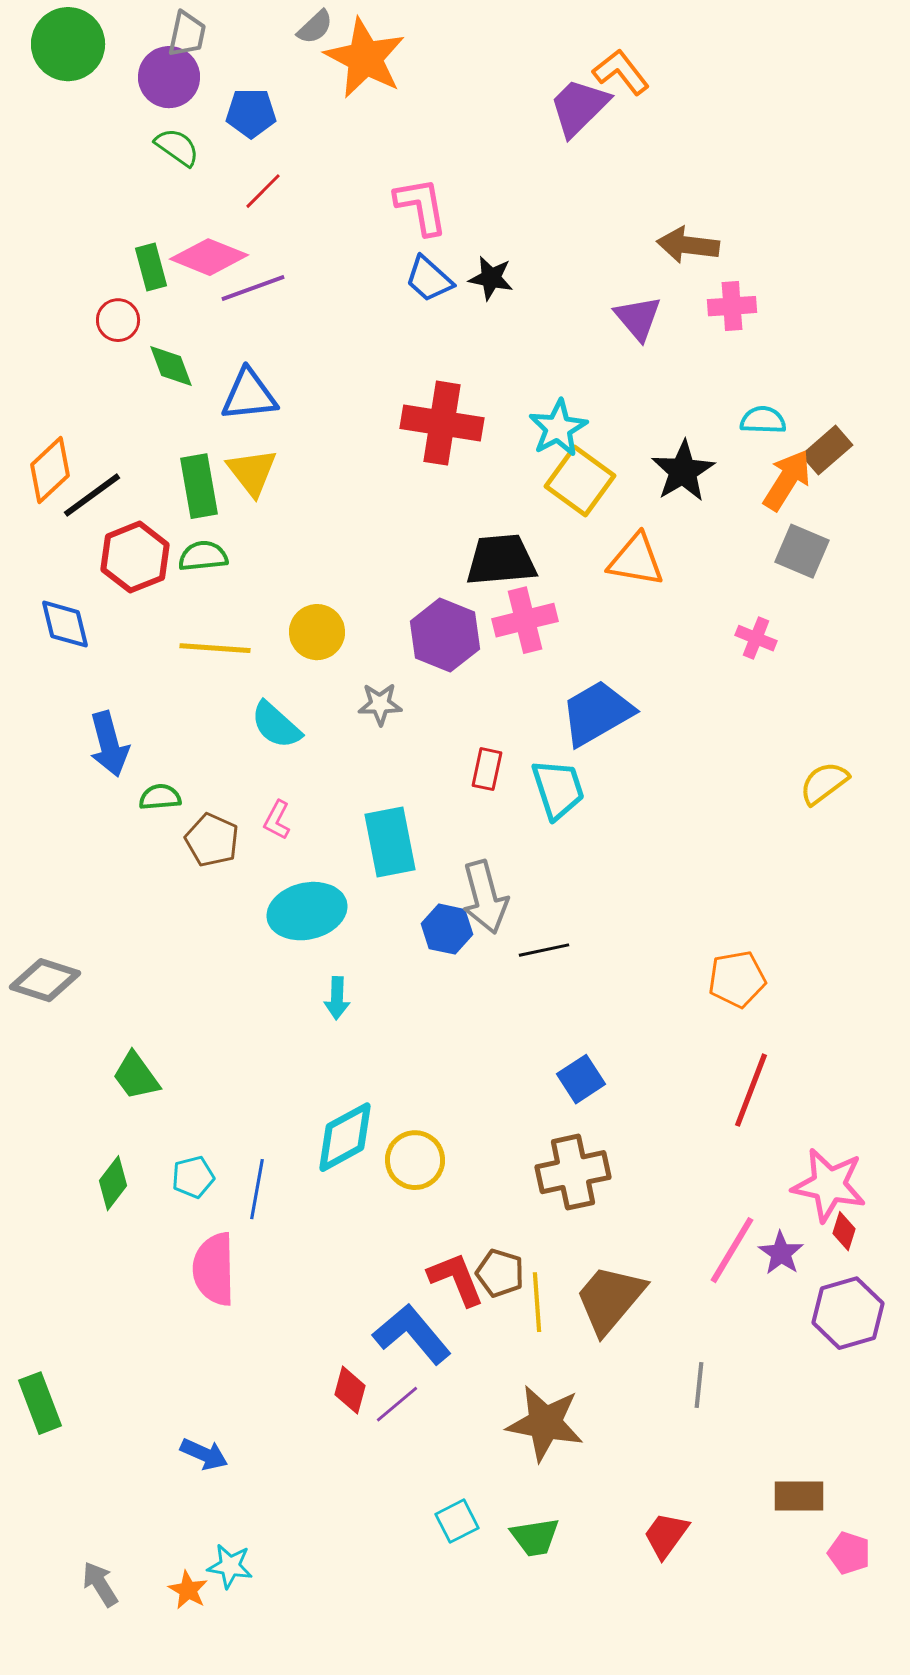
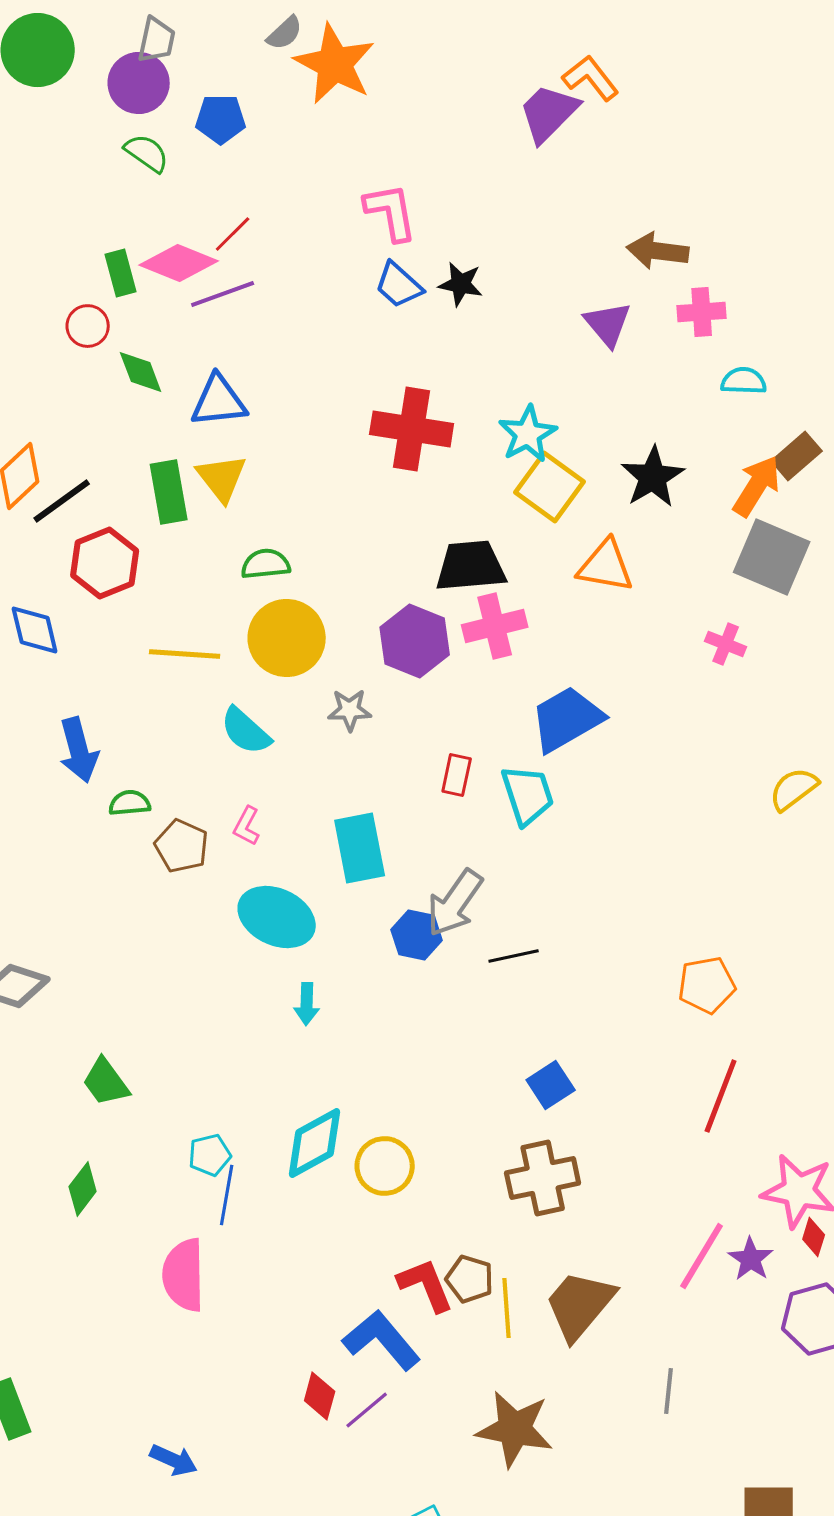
red line: (263, 191) -> (233, 234), moved
cyan semicircle: (763, 420) -> (744, 381), moved
gray square: (802, 551) -> (772, 557), size x1.4
green semicircle: (203, 556) -> (266, 564), moved
yellow circle: (317, 632) -> (287, 638), size x1.4
gray arrow: (485, 897) -> (455, 903), turned 50
cyan ellipse: (307, 911) -> (277, 917), turned 38
cyan pentagon: (193, 1177) -> (210, 1155), moved

